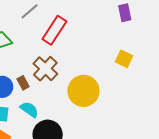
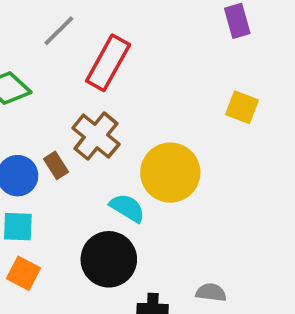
cyan semicircle: (29, 110) -> (127, 208), moved

